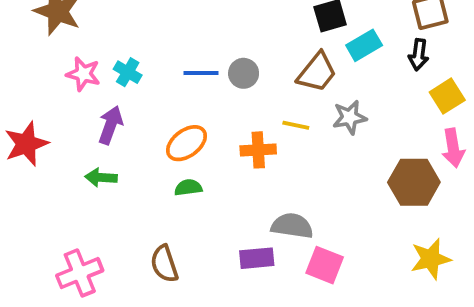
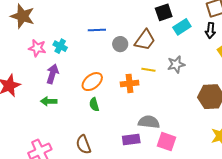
brown trapezoid: (317, 72) -> (145, 40), moved
blue line: (201, 73) -> (97, 30), moved
green semicircle: (188, 188) -> (94, 104), turned -96

